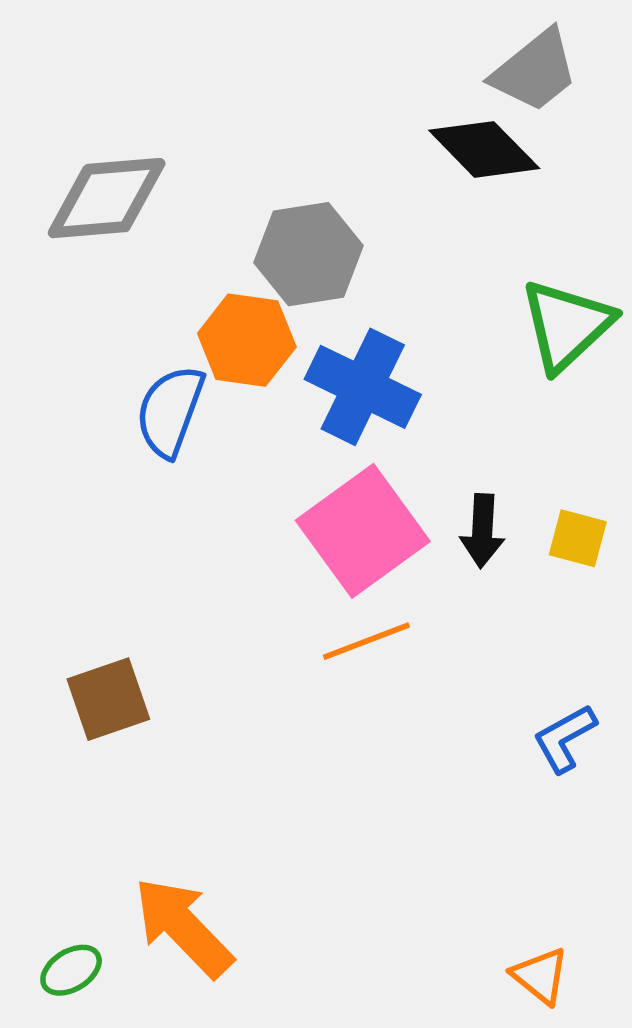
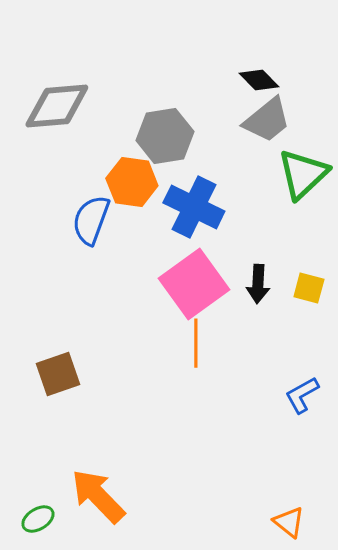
gray trapezoid: (535, 71) -> (267, 120), moved
black diamond: (484, 149) -> (259, 80), size x0.7
orange line: (366, 641) -> (196, 343), turned -69

